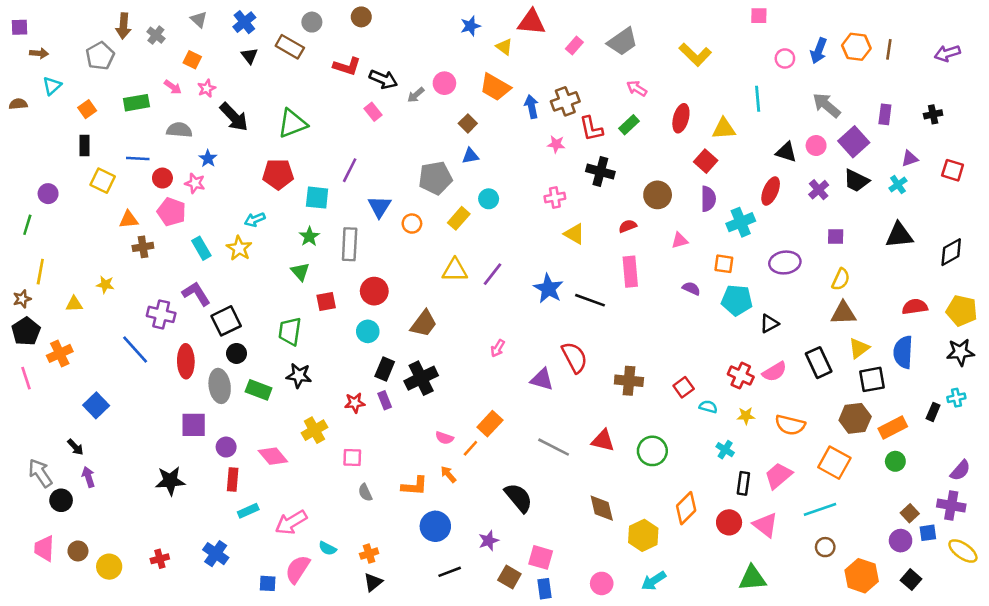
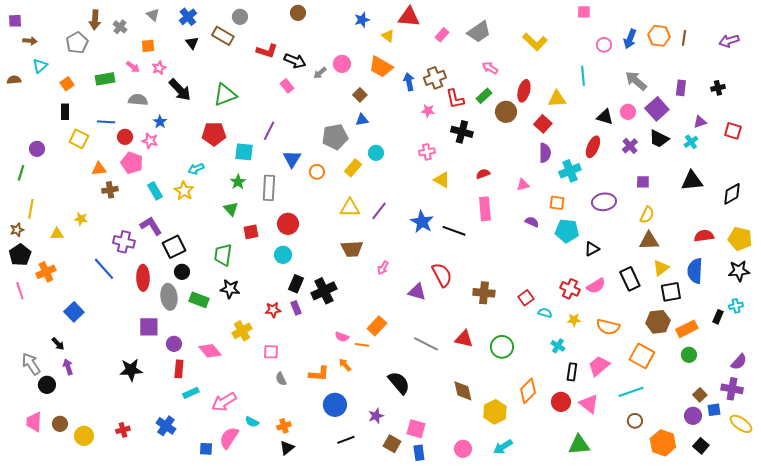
brown circle: (361, 17) -> (298, 13), moved
orange square: (192, 60) -> (148, 46), turned -32
brown circle: (658, 195) -> (506, 112), moved
brown trapezoid: (424, 324) -> (352, 249), moved, turned 50
orange line: (470, 448) -> (362, 345), turned 56

